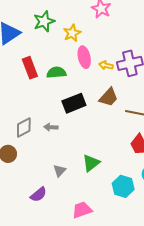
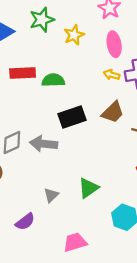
pink ellipse: (84, 57) -> (114, 44), moved
red rectangle: (30, 68) -> (23, 73), turned -75
gray arrow: (51, 127) -> (44, 144), size x1.6

